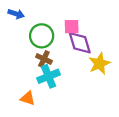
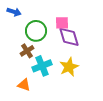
brown cross: (44, 59) -> (27, 51), moved, turned 32
yellow star: (99, 64) -> (69, 67), moved

